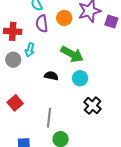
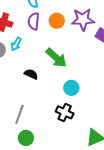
cyan circle: (80, 78) -> (71, 88), moved
black cross: (93, 106) -> (65, 112), turned -30

